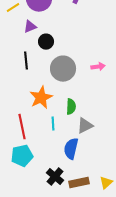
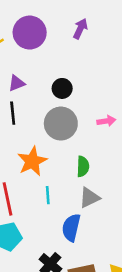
purple triangle: (30, 27) -> (17, 83), moved
black circle: (46, 42) -> (62, 88), moved
green semicircle: (71, 107) -> (83, 166), moved

